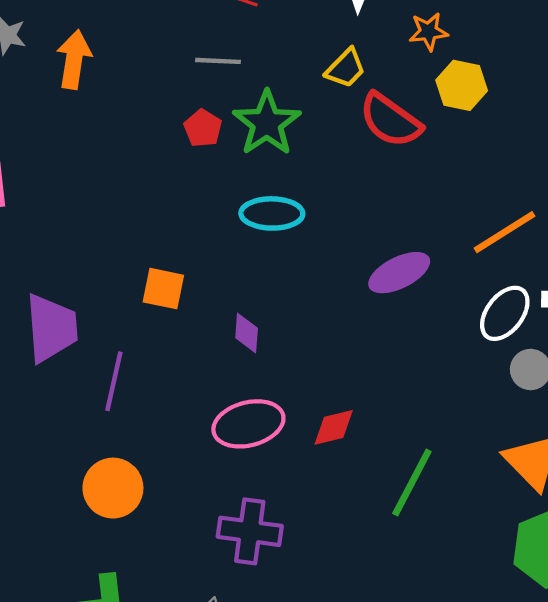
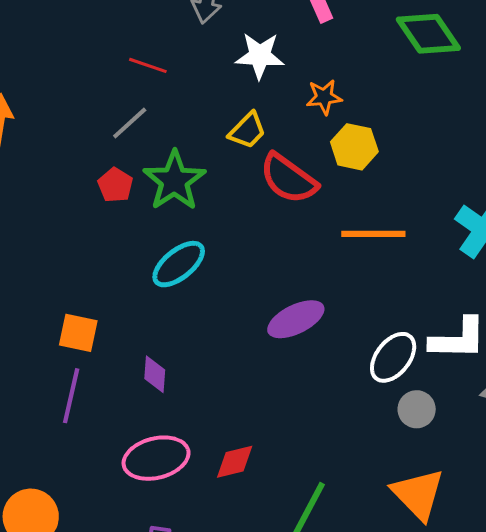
gray line: (218, 61) -> (130, 123), turned -45
cyan ellipse: (272, 213) -> (179, 264), turned -40
orange line: (505, 232) -> (373, 234), moved, turned 32
purple line: (114, 381) -> (71, 396), moved

